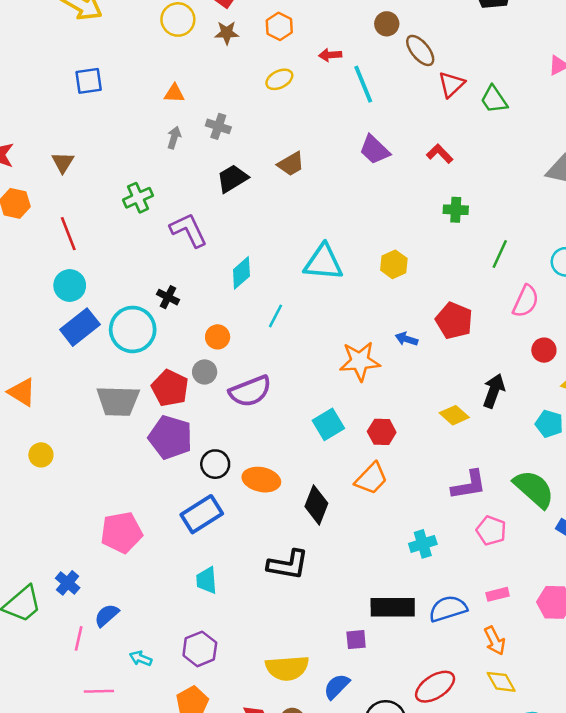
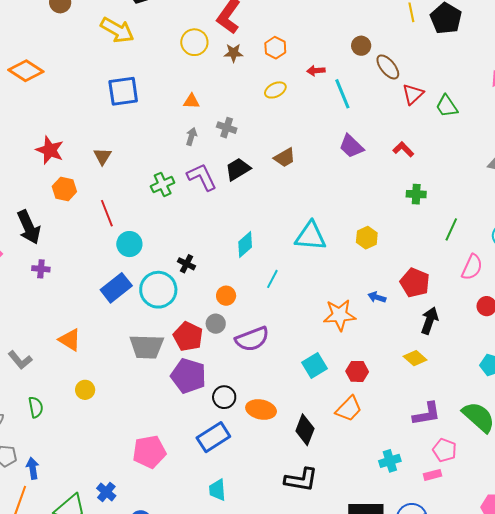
blue square: (89, 81) -> (123, 91), size x1.4
purple L-shape: (188, 230) -> (202, 177), moved
cyan circle: (70, 286) -> (129, 244), moved
black arrow: (494, 391) -> (430, 321), moved
black L-shape: (288, 565) -> (301, 480), moved
pink rectangle: (498, 594) -> (433, 475), moved

